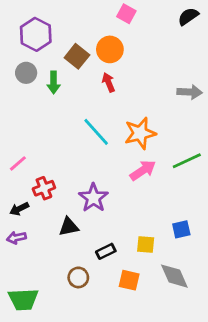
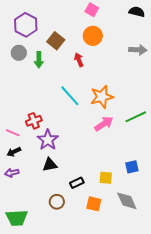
black semicircle: (188, 16) -> (137, 12), turned 49
orange circle: (110, 49) -> (93, 36), moved
gray arrow: (190, 92) -> (138, 50), moved
pink line: (18, 163) -> (13, 133), moved, turned 64
red cross: (44, 188) -> (34, 121), moved
purple star: (93, 198) -> (48, 140), moved

